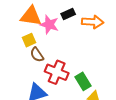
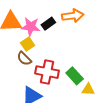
black rectangle: (68, 14) -> (48, 24), moved
yellow square: (29, 40) -> (28, 44), moved

